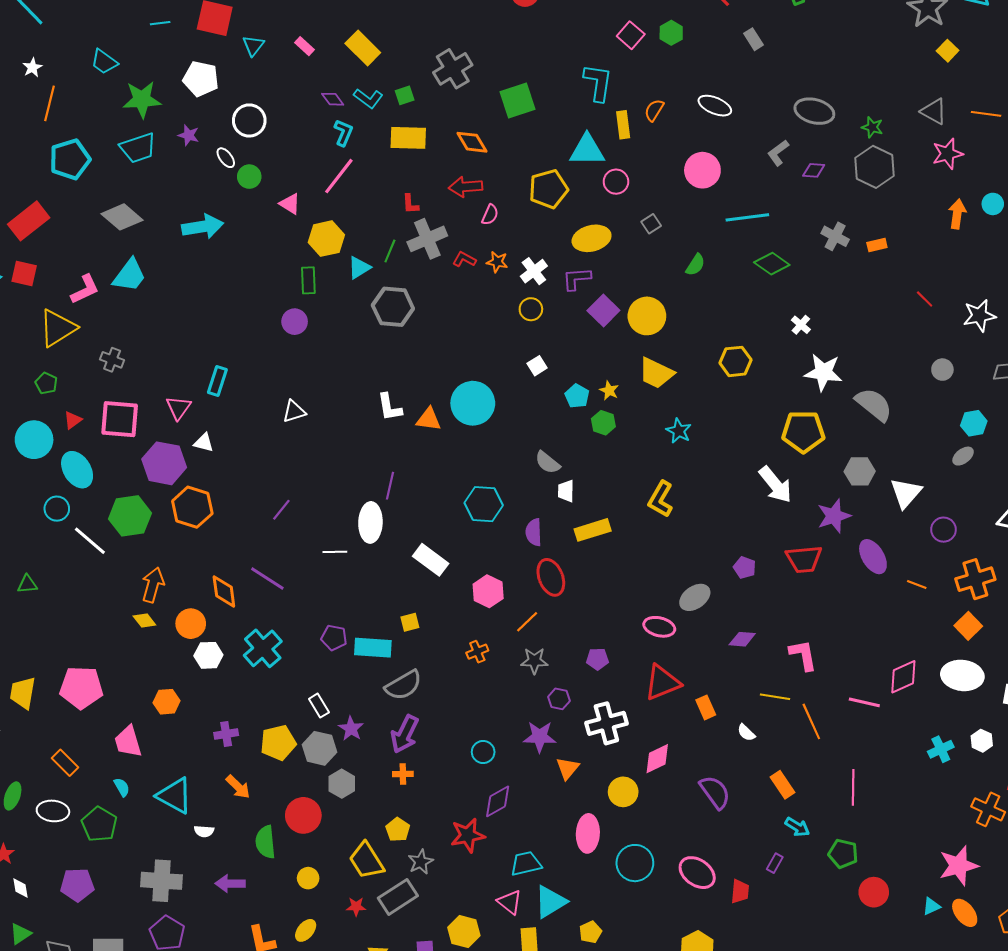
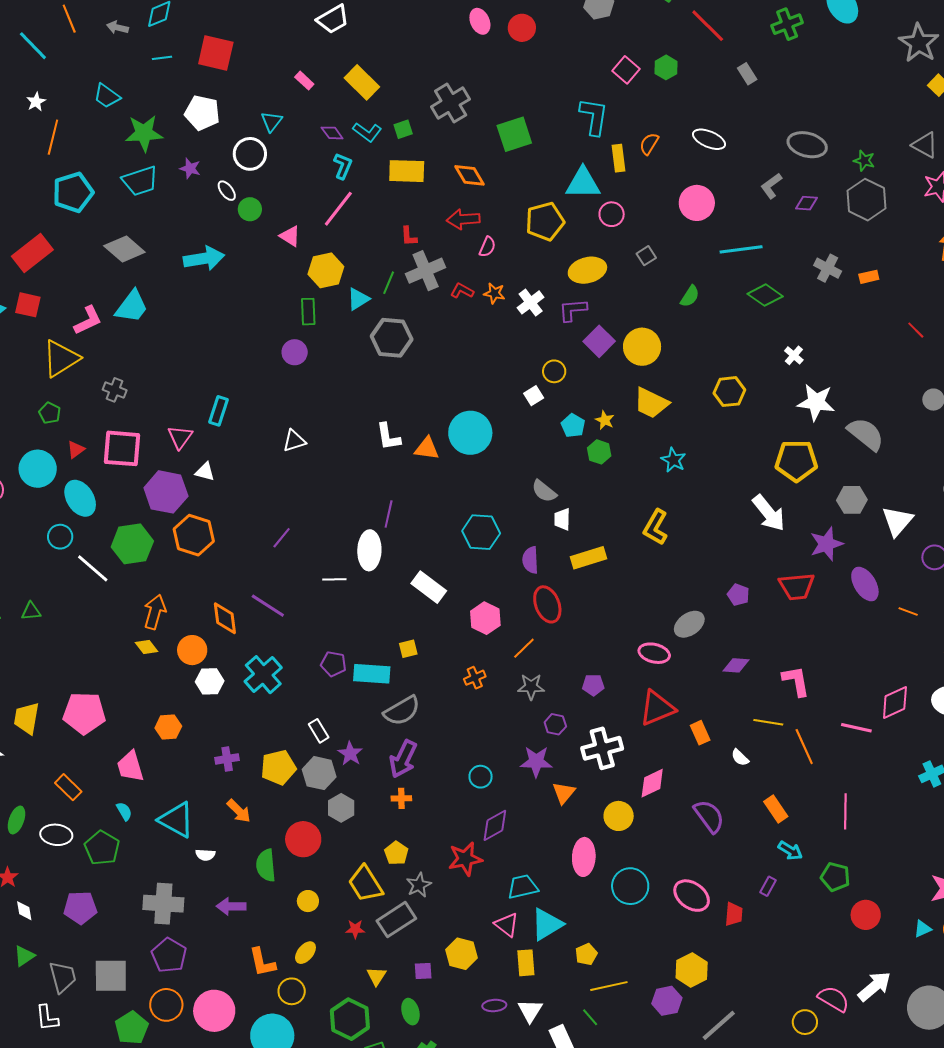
cyan triangle: (253, 46) -> (272, 121), moved
yellow circle: (531, 309) -> (554, 371), moved

